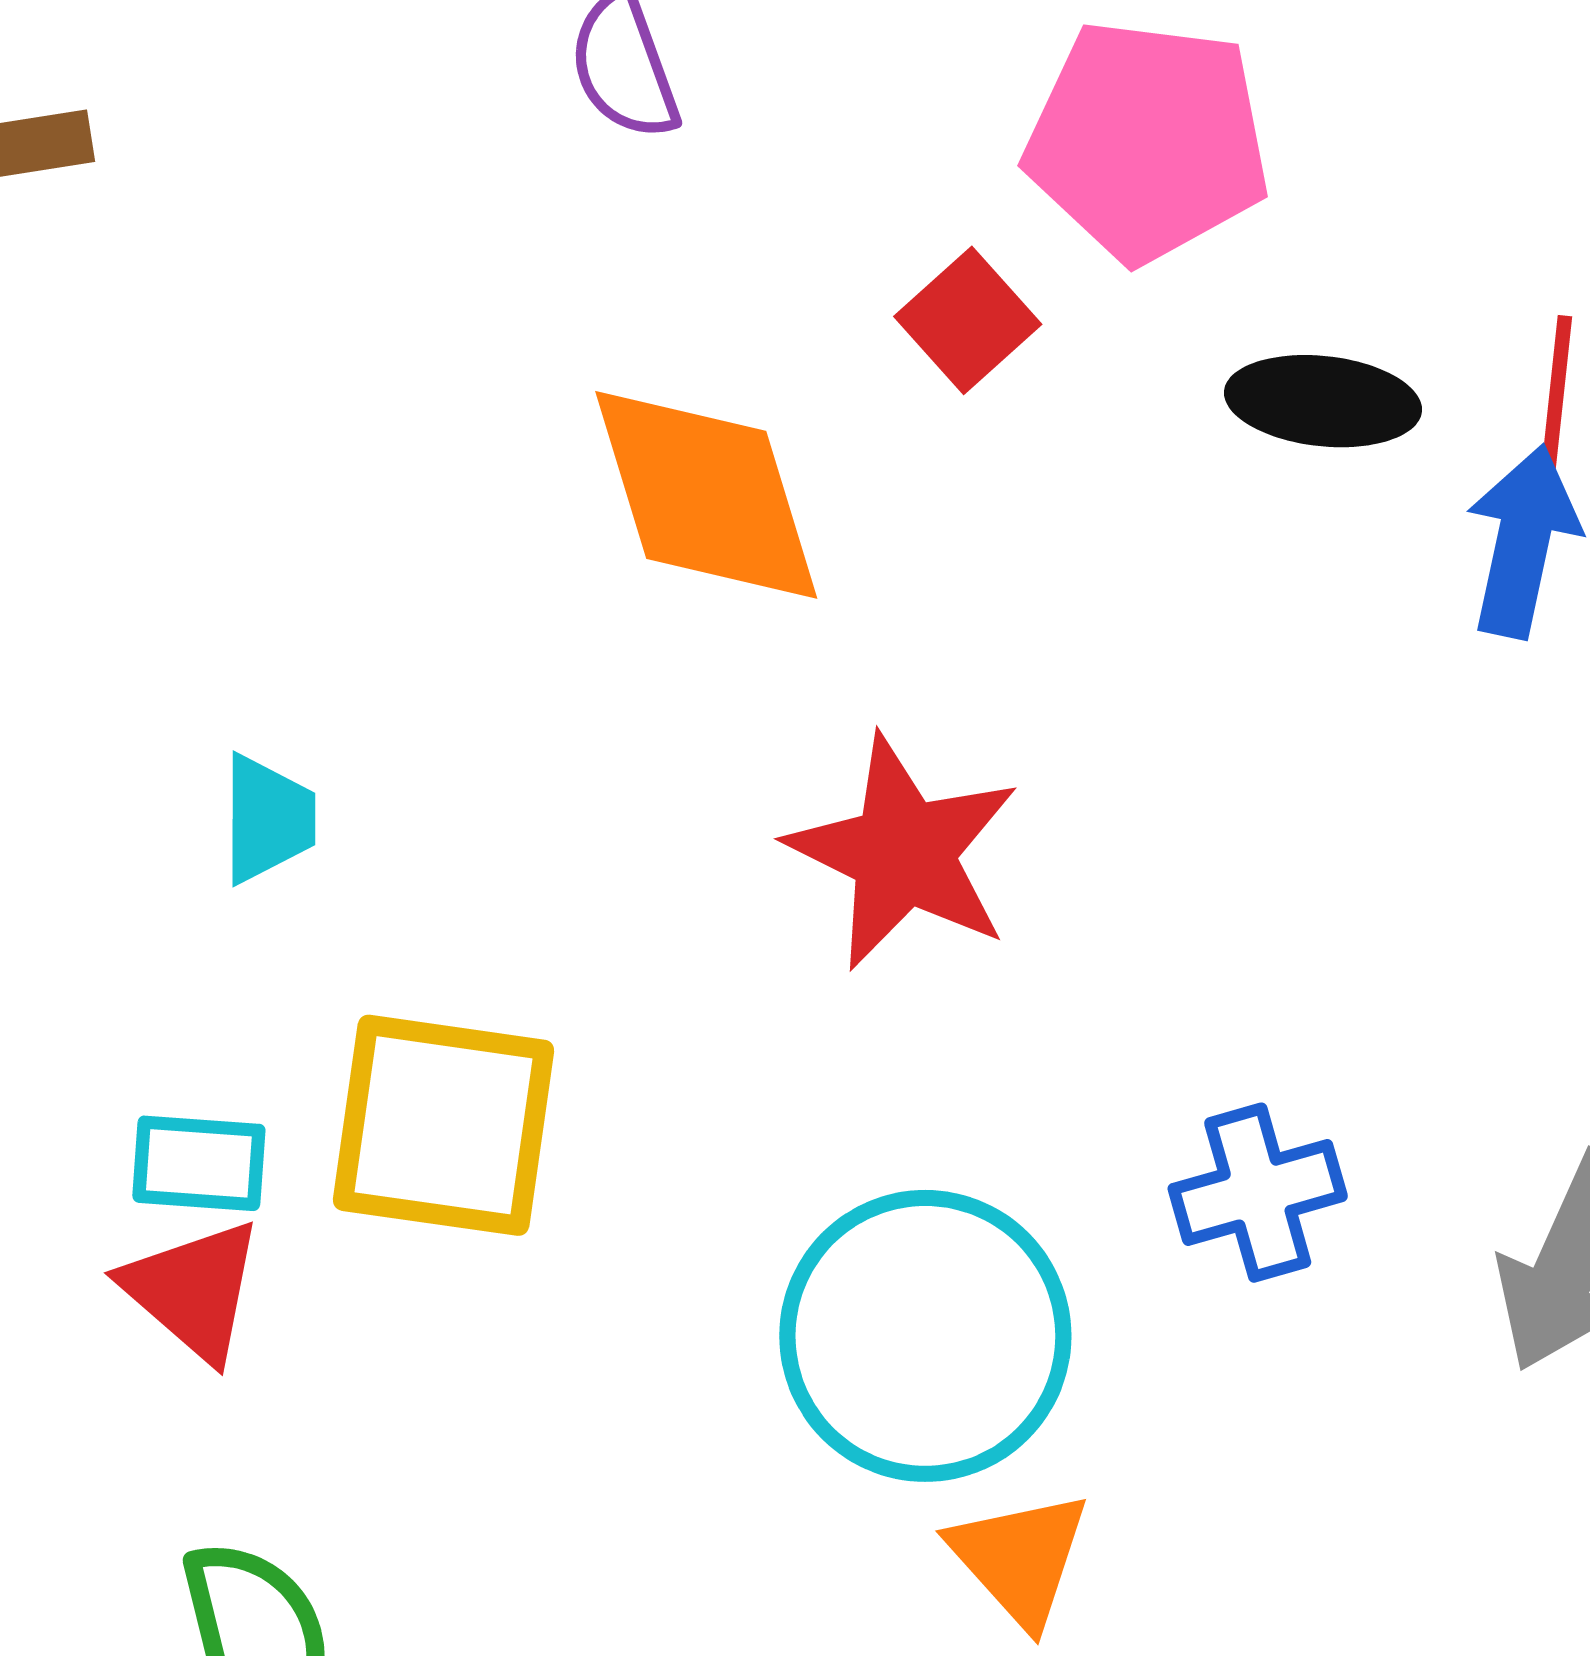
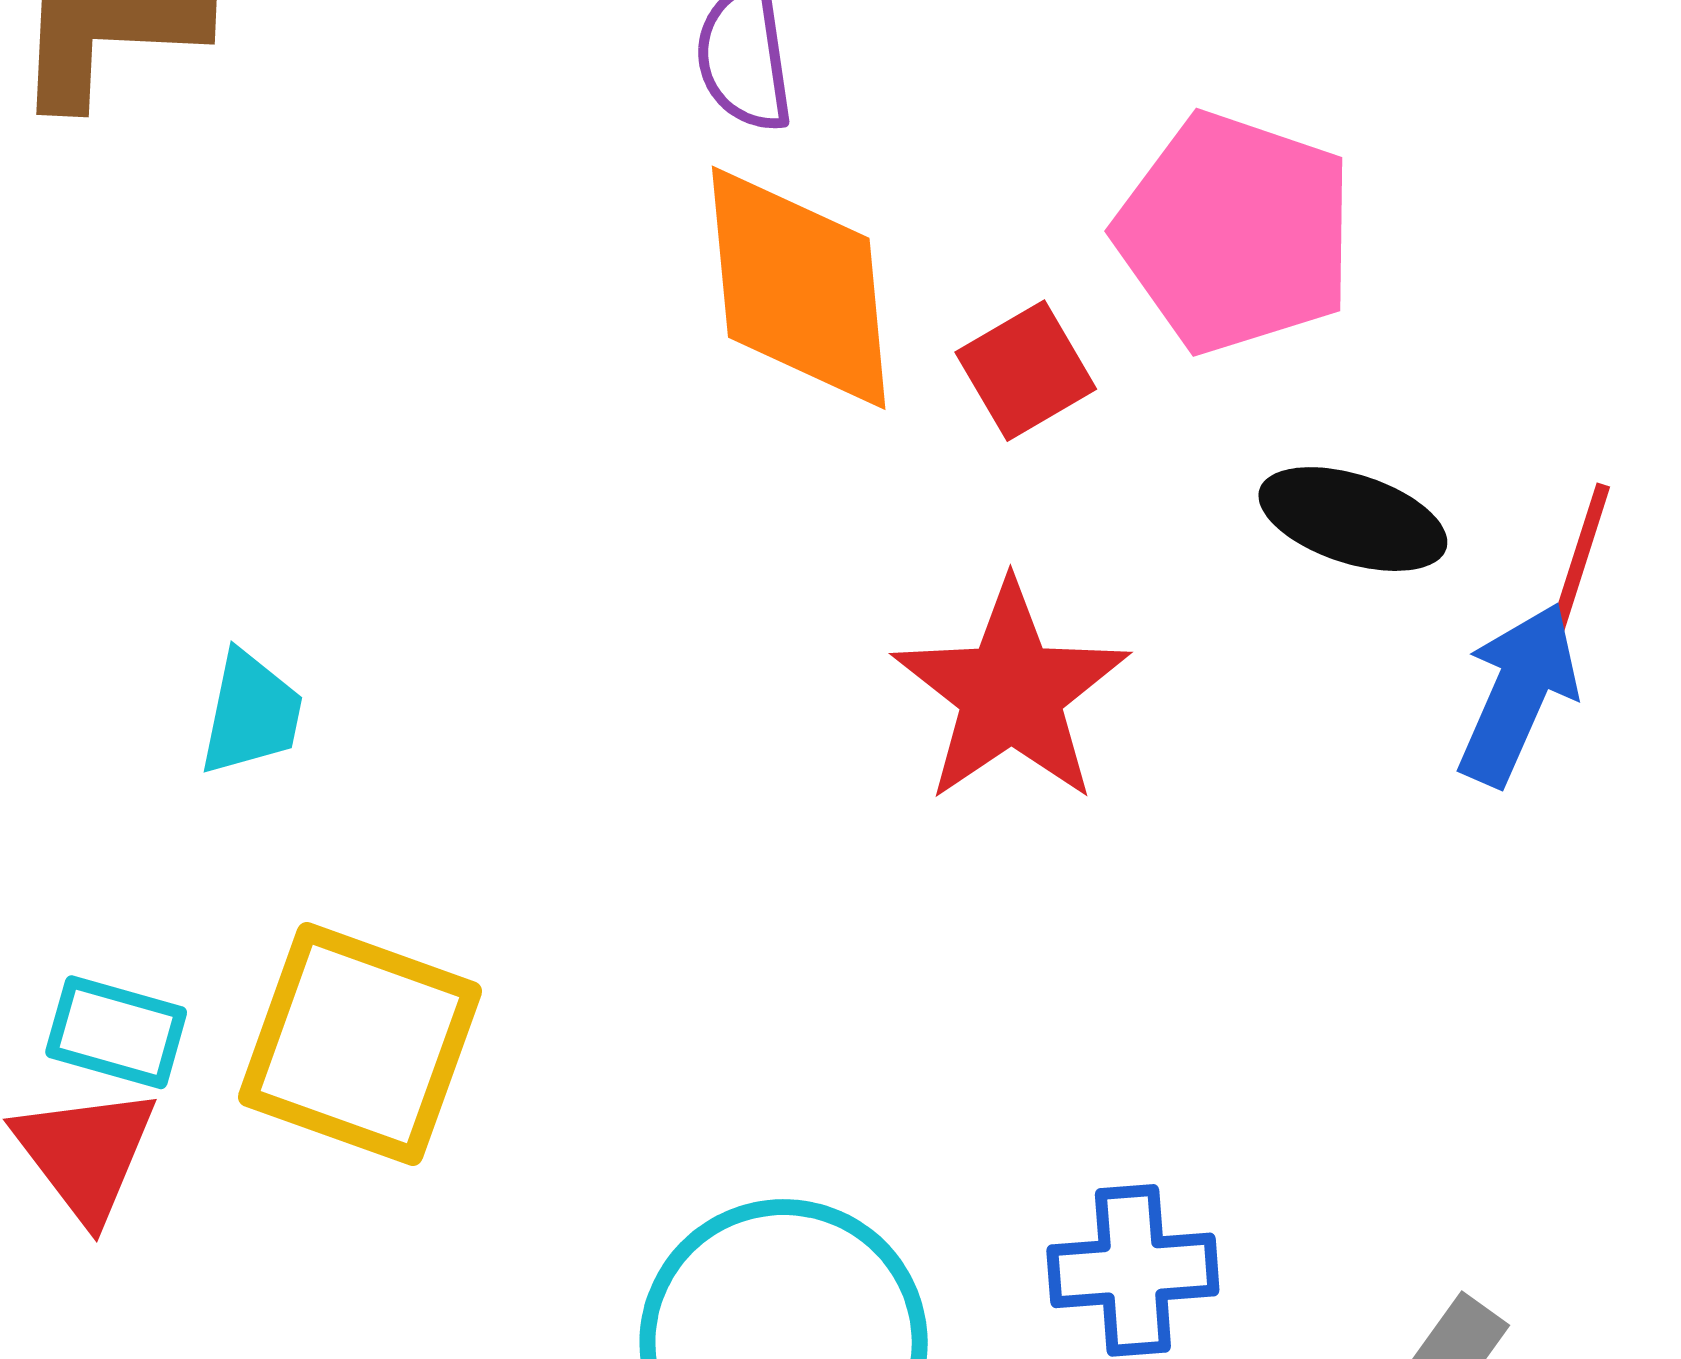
orange diamond: (706, 495) -> (799, 288), moved
red star: (903, 853) -> (1011, 692), moved

